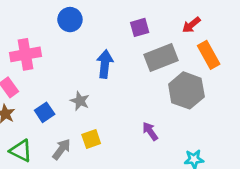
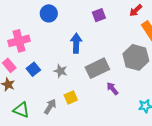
gray rectangle: (161, 57) -> (97, 68), moved
blue square: (45, 112) -> (33, 69), moved

